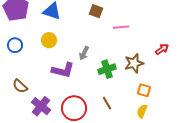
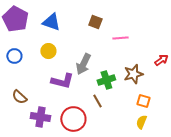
gray arrow: (84, 53) -> (83, 64), size x1.5
brown line: (107, 103) -> (97, 101), moved
purple cross: (41, 106) -> (40, 117), turned -30

